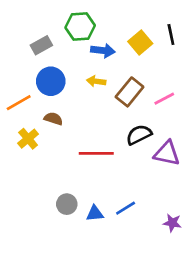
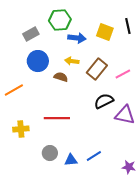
yellow square: (140, 43) -> (105, 32), turned -30
orange line: (19, 103) -> (14, 90), moved
brown semicircle: (53, 119) -> (61, 77), moved
yellow cross: (28, 139) -> (21, 129), moved, turned 35
red line: (96, 153) -> (57, 118), moved

